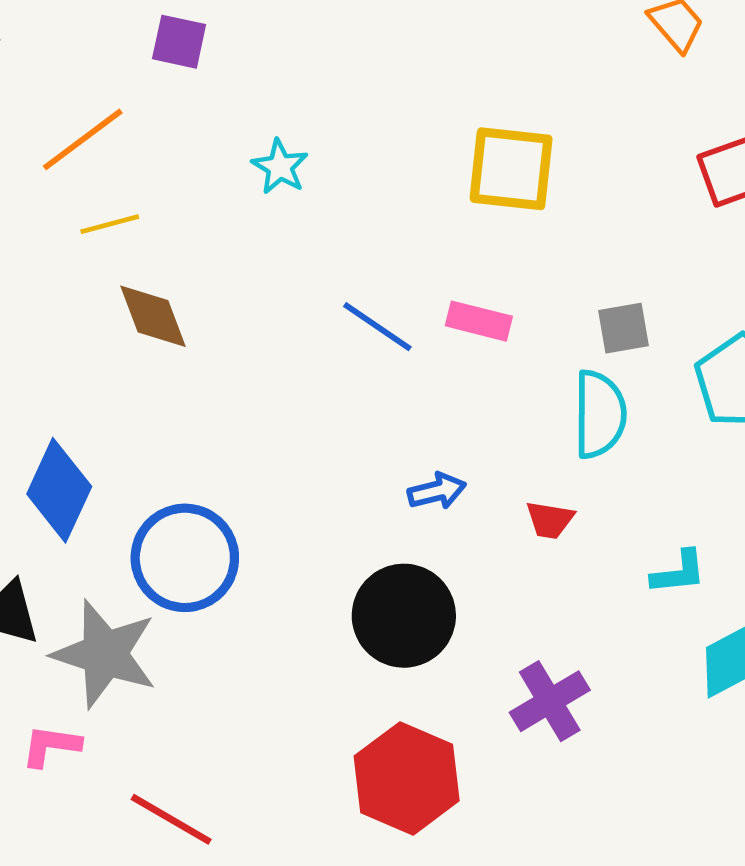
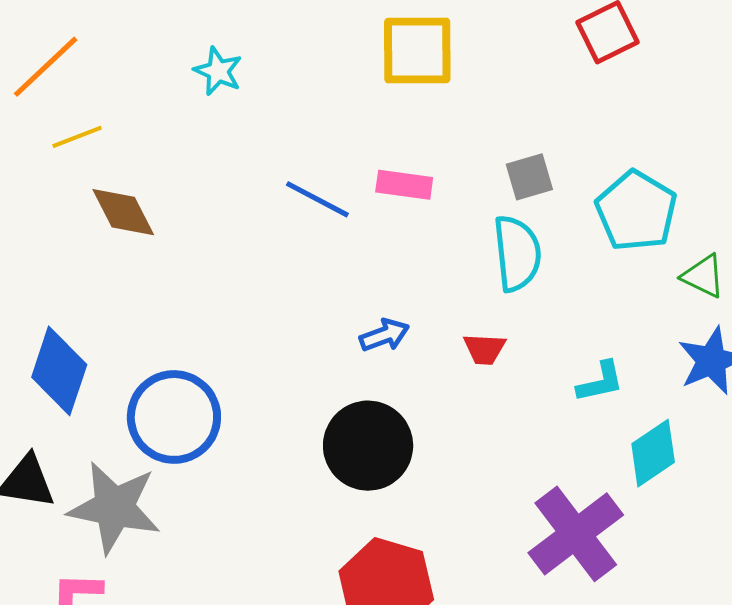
purple cross: (550, 701) -> (576, 534), moved, size x1.4

